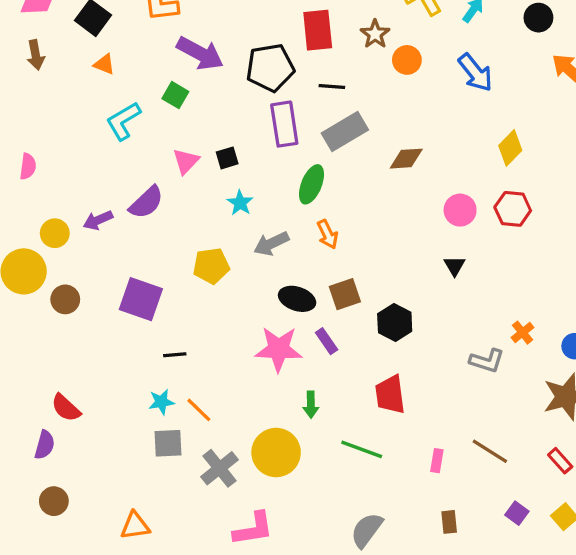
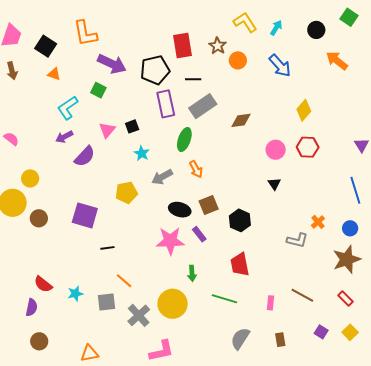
pink semicircle: (28, 166) -> (11, 139), turned -56
purple arrow: (98, 220) -> (64, 137), moved
cyan star: (161, 402) -> (75, 294), moved
gray semicircle: (367, 530) -> (240, 338), moved

